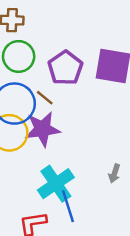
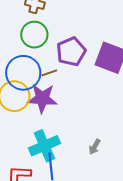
brown line: (45, 98) -> (49, 73), turned -70

